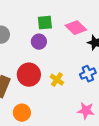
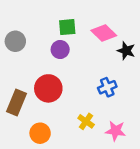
blue cross: (88, 74) -> (107, 87), moved
yellow cross: (57, 80) -> (86, 121), moved

